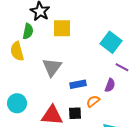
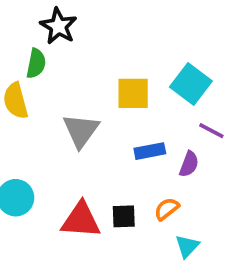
yellow square: (62, 28) -> (133, 93), moved
blue rectangle: (78, 84) -> (150, 151), moved
orange semicircle: (93, 101) -> (167, 209), moved

